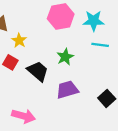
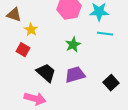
black trapezoid: (38, 71) -> (46, 73), moved

